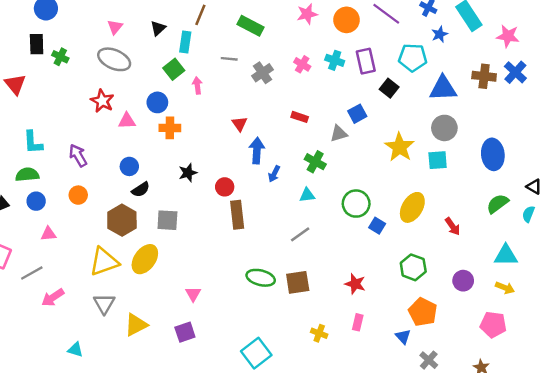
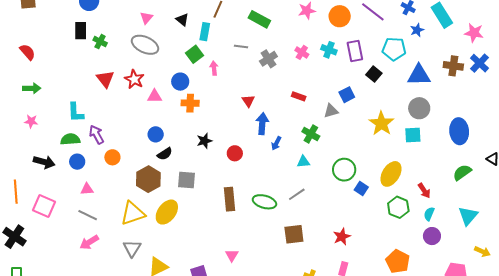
black triangle: (158, 28) -> (182, 20), turned -40
red triangle: (15, 84) -> (105, 79), moved
purple arrow: (78, 156) -> (97, 135), moved
cyan semicircle: (528, 214) -> (429, 214), moved
brown rectangle: (237, 215) -> (230, 199), moved
cyan triangle: (506, 255) -> (468, 216), turned -50
green hexagon: (413, 267) -> (398, 207), moved
gray line: (32, 273) -> (88, 215), moved, turned 54
green ellipse: (261, 278) -> (264, 202), moved
red star: (355, 284) -> (342, 237), turned 30
yellow arrow: (505, 288) -> (482, 251), moved
pink triangle: (193, 294) -> (232, 255), moved

